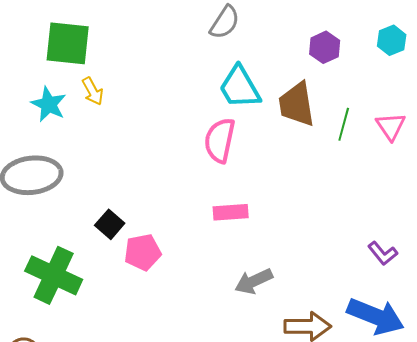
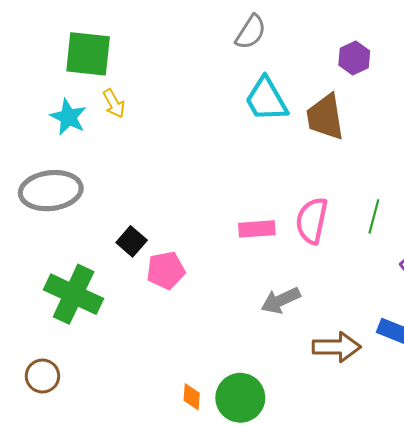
green line: (344, 124) -> (374, 216), moved
pink semicircle: (220, 140) -> (312, 221), moved

